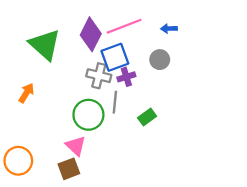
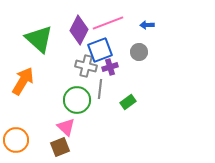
orange arrow: (26, 93) -> (23, 81), size x1.6

